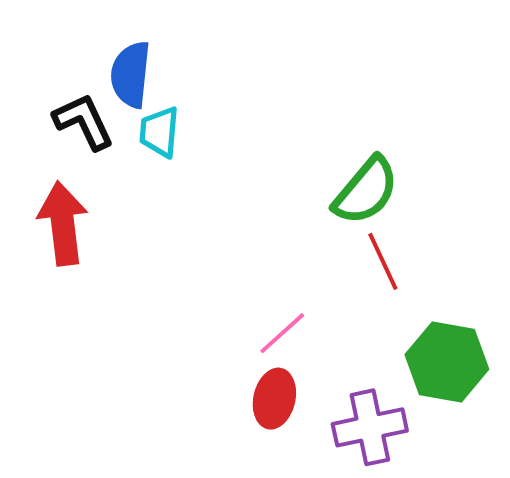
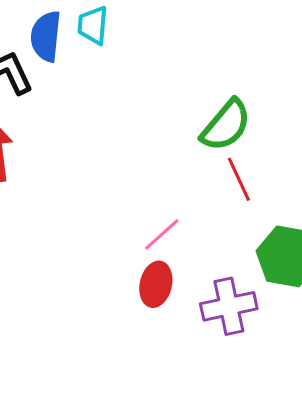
cyan trapezoid: (159, 132) -> (93, 25), moved

